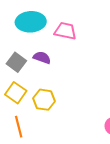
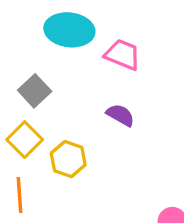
purple semicircle: (42, 58) -> (120, 115), moved

